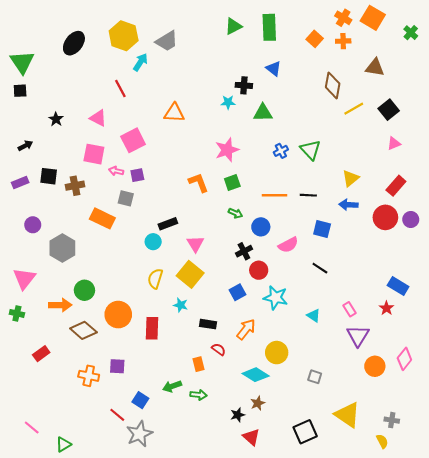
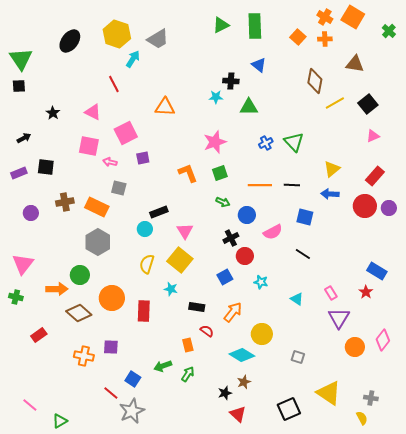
purple square: (137, 175) -> (143, 158), moved
brown cross: (75, 186) -> (65, 202), moved
gray hexagon: (62, 248) -> (98, 242), moved
cyan star: (276, 298) -> (261, 282), size x0.6
green arrow: (199, 395) -> (188, 374), turned -63

